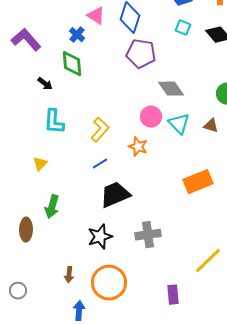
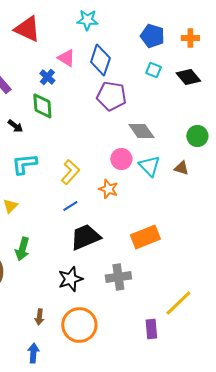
cyan L-shape: (54, 122) -> (24, 164), turned 80
orange rectangle: (198, 182) -> (145, 237), moved
purple rectangle: (173, 295) -> (151, 329), moved
blue arrow: (79, 311) -> (33, 353), moved

